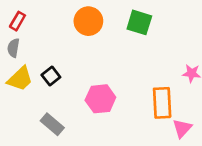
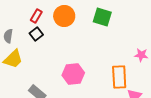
red rectangle: (17, 21) -> (36, 16), moved
black square: (51, 76) -> (36, 34), moved

